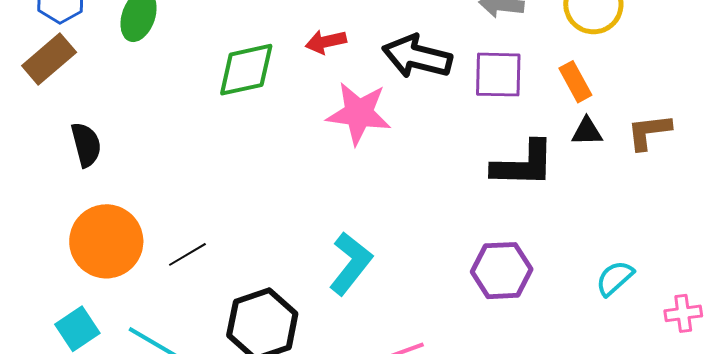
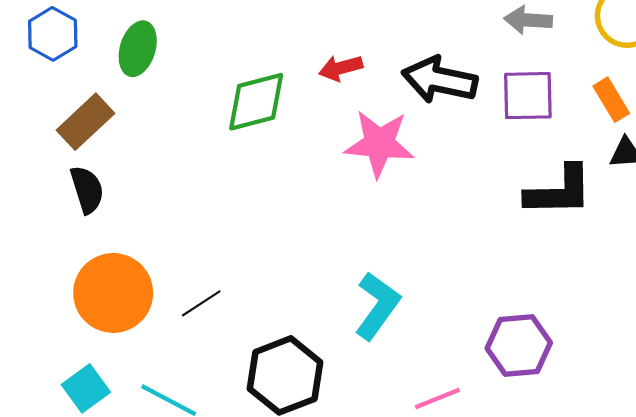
brown rectangle: (49, 59) -> (86, 122), moved
purple hexagon: (502, 271) -> (519, 346), moved

